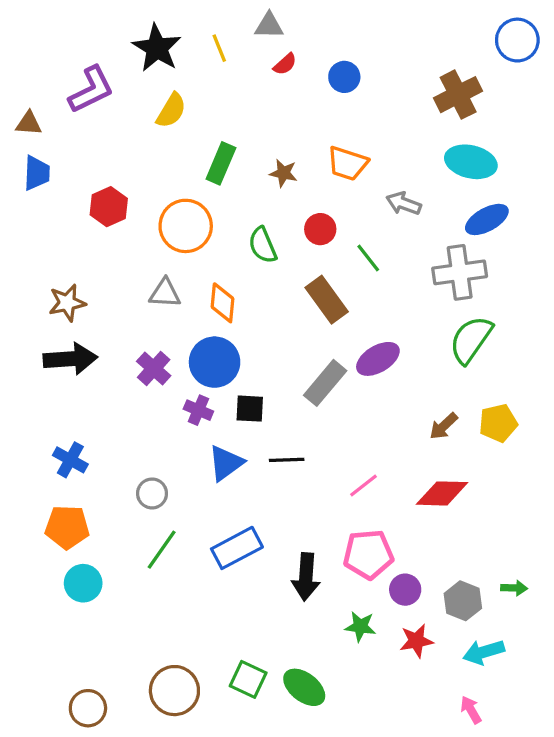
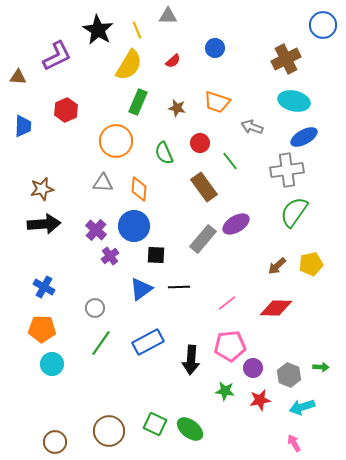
red semicircle: (285, 64) -> (173, 61), moved
yellow semicircle: (171, 111) -> (129, 65), moved, size x1.4
blue trapezoid: (37, 173) -> (23, 126), moved
red hexagon: (109, 207) -> (66, 110), moved
purple cross: (198, 410) -> (110, 256), moved, turned 30

